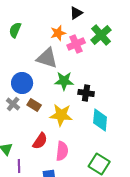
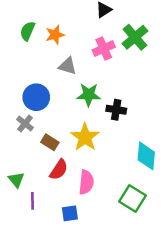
orange star: (58, 33) -> (55, 35), moved
gray triangle: (47, 58) -> (67, 66), size x0.7
brown rectangle: (34, 105) -> (50, 142), moved
yellow star: (61, 115) -> (85, 137), turned 30
cyan diamond: (100, 120) -> (146, 156), moved

